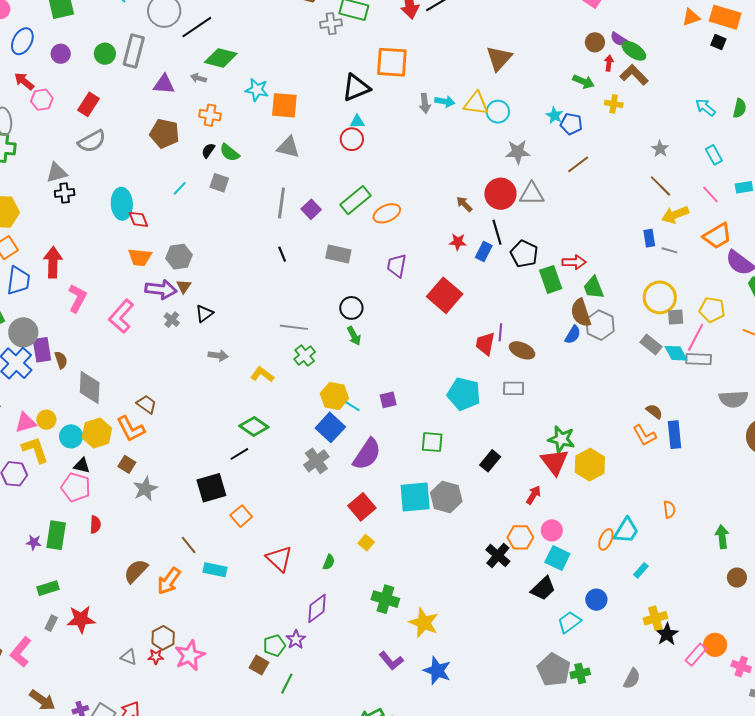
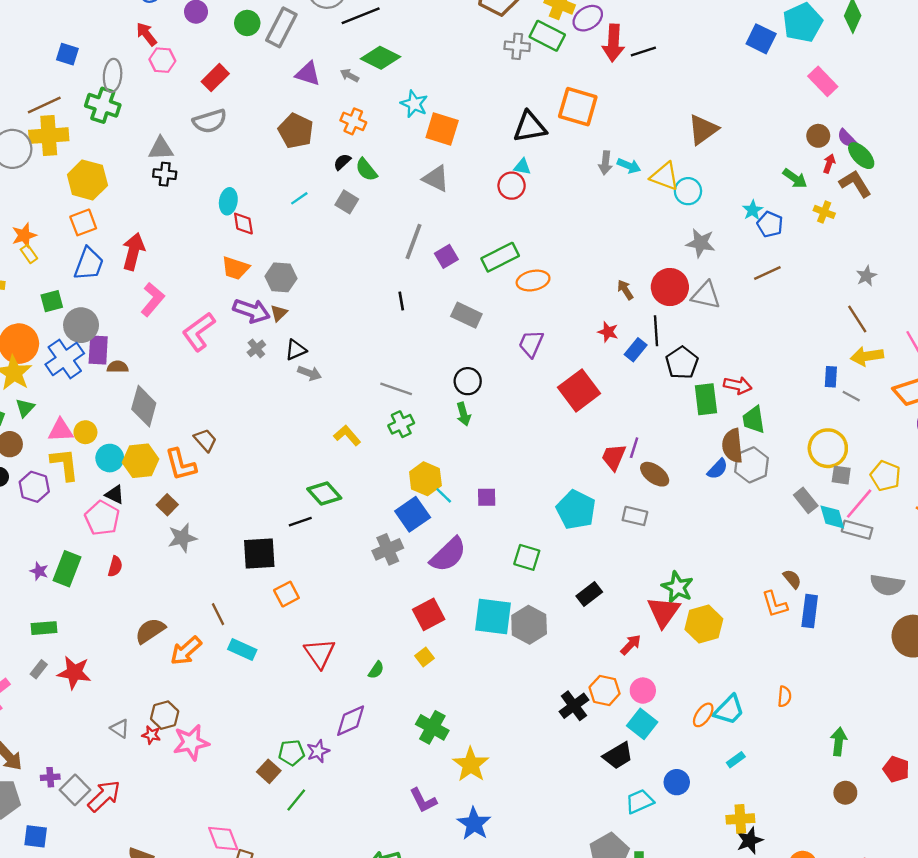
cyan ellipse: (122, 204) -> (228, 201), size x0.7
gray arrow: (218, 355) -> (310, 373), moved
brown semicircle: (61, 360) -> (118, 367), turned -84

